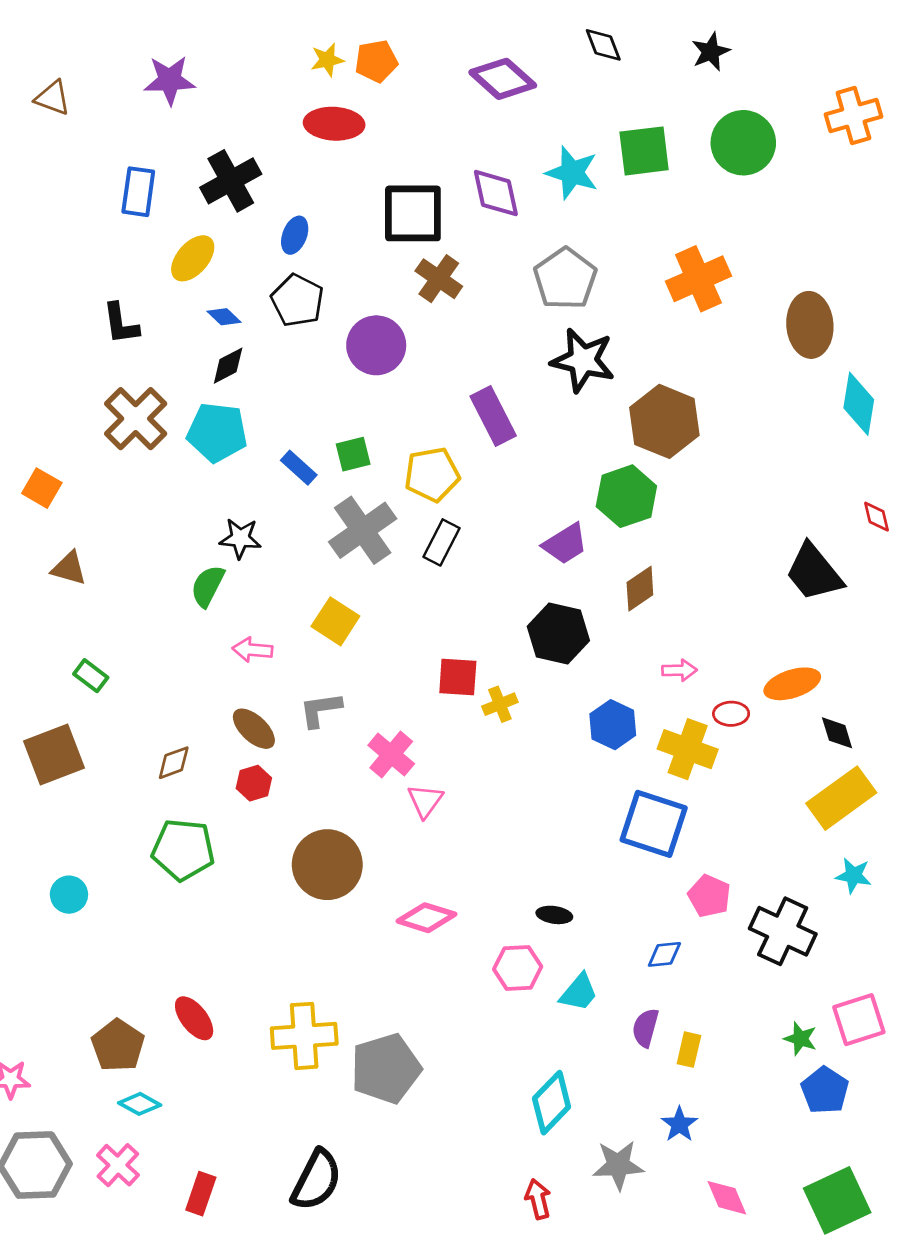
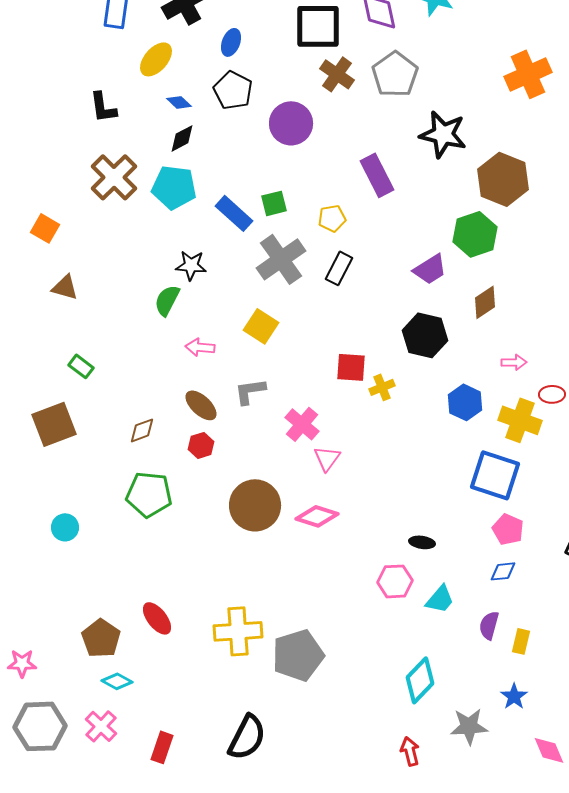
gray pentagon: (565, 279) -> (395, 74), moved
blue rectangle: (299, 468) -> (234, 213), size x1.4
yellow pentagon: (432, 474) -> (332, 218), size x0.7
pink pentagon: (709, 896) -> (508, 529), moved
pink diamond: (427, 918) -> (317, 516), moved

